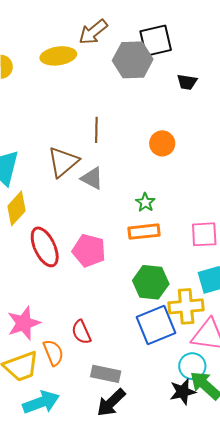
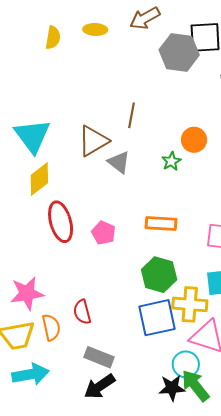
yellow ellipse: (58, 56) -> (95, 29), moved, size x0.7
green star: (145, 202) -> (171, 161), moved
pink pentagon: (89, 251) -> (104, 233), size x0.7

